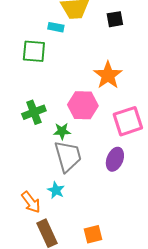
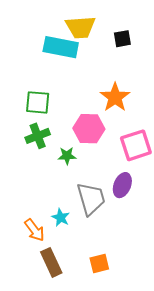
cyan rectangle: (56, 27) -> (61, 47), size x2.0
green square: (34, 51) -> (38, 102), moved
gray trapezoid: (68, 156) -> (91, 199), moved

